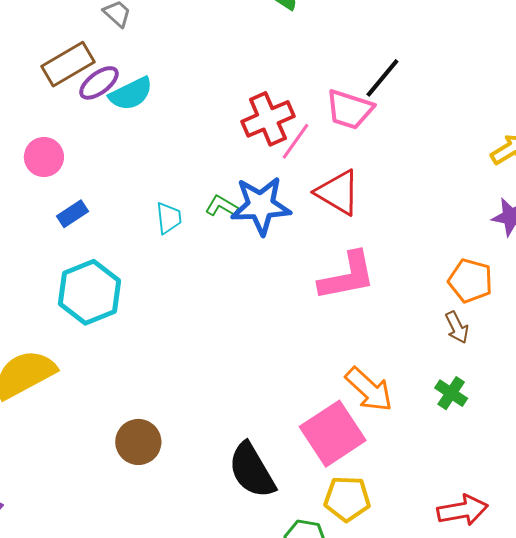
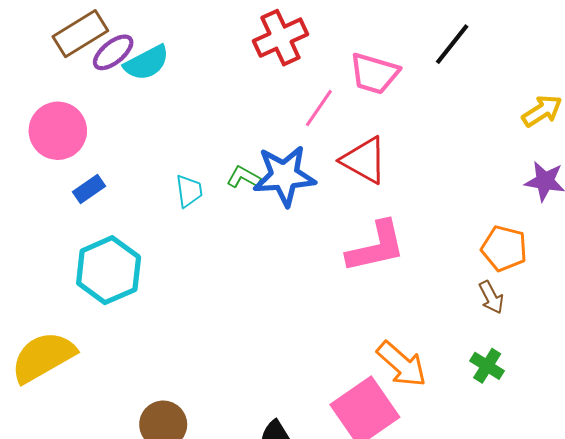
black line: (382, 78) -> (452, 44), moved
red cross: (268, 119) -> (280, 38), moved
pink circle: (44, 157) -> (58, 131), size x1.4

